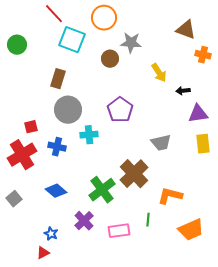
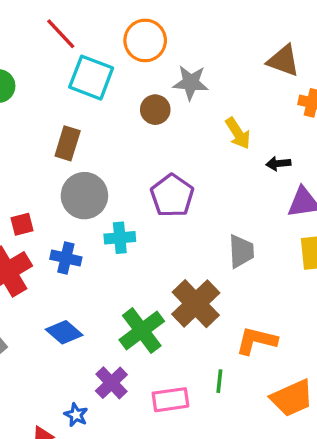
gray trapezoid: (161, 143) -> (241, 251), turned -80
blue star: (51, 234) -> (76, 415), moved

